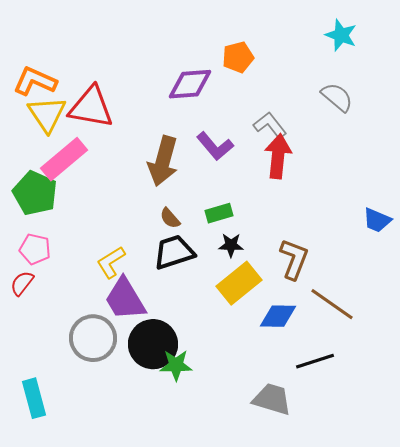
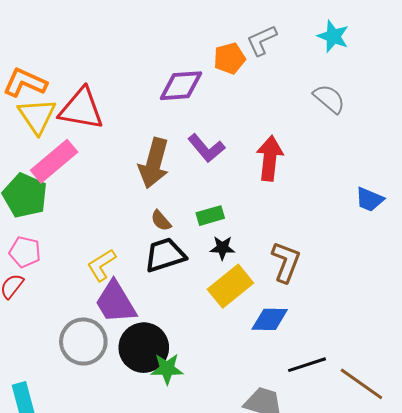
gray L-shape: (270, 125) -> (262, 40), moved, turned -76
blue trapezoid: (377, 220) -> (369, 199), moved
brown line: (332, 304) -> (361, 384), moved

